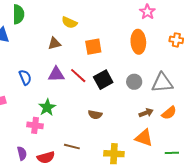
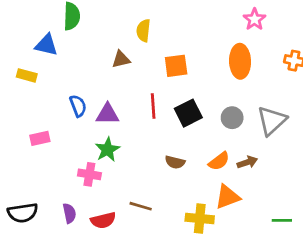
yellow semicircle: (69, 23) -> (143, 30), turned 70
purple triangle: (56, 74) -> (107, 114), moved
red line: (78, 76) -> (153, 106), turned 42
gray triangle: (162, 83) -> (272, 121), turned -40
orange semicircle: (169, 113) -> (219, 161), moved
orange triangle: (144, 138) -> (227, 197), moved, turned -42

